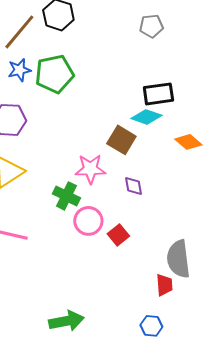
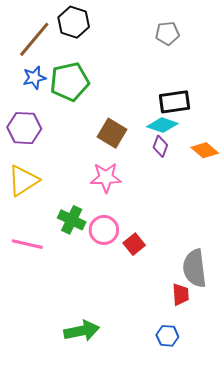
brown square: (121, 140) -> (112, 133), moved
purple diamond: (133, 186) -> (160, 146), moved, turned 30
green cross: (66, 196) -> (72, 220), moved

